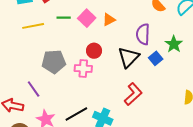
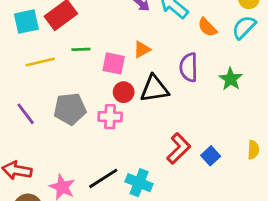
pink square: (87, 18) -> (114, 63), moved, turned -30
black triangle: (129, 57) -> (154, 89), moved, turned 40
blue square: (156, 58) -> (211, 156), moved
purple line: (34, 89) -> (26, 114), moved

